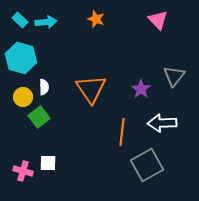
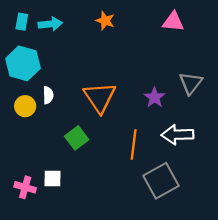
cyan rectangle: (20, 20) -> (22, 22), turned 56
pink triangle: (158, 20) -> (173, 22), turned -40
green square: (39, 117) -> (77, 138), moved

